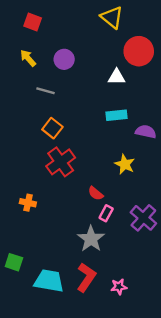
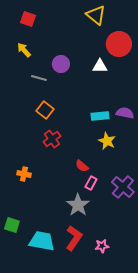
purple circle: (64, 59) -> (61, 64), moved
cyan rectangle: (117, 115) -> (100, 116), moved
red cross: (61, 162) -> (52, 139), size x0.7

